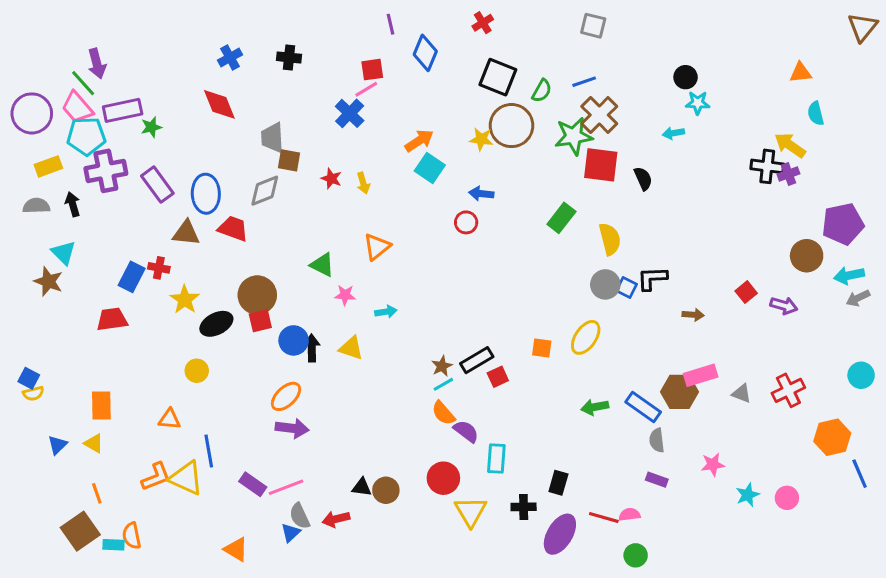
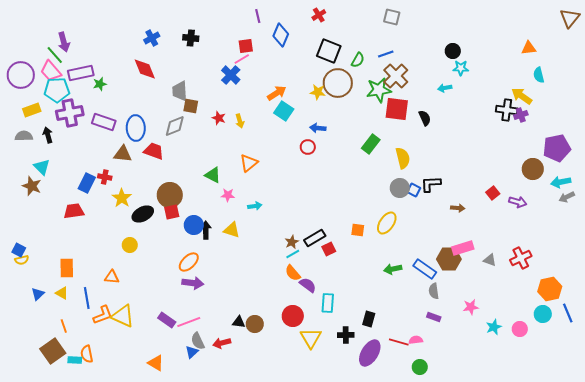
purple rectangle: (157, 185) -> (104, 122), turned -35
cyan circle: (861, 375) -> (543, 314), moved
blue line: (209, 451) -> (87, 298), moved

